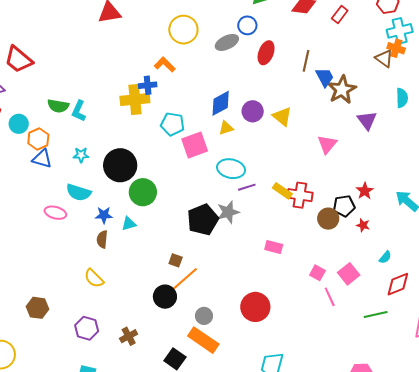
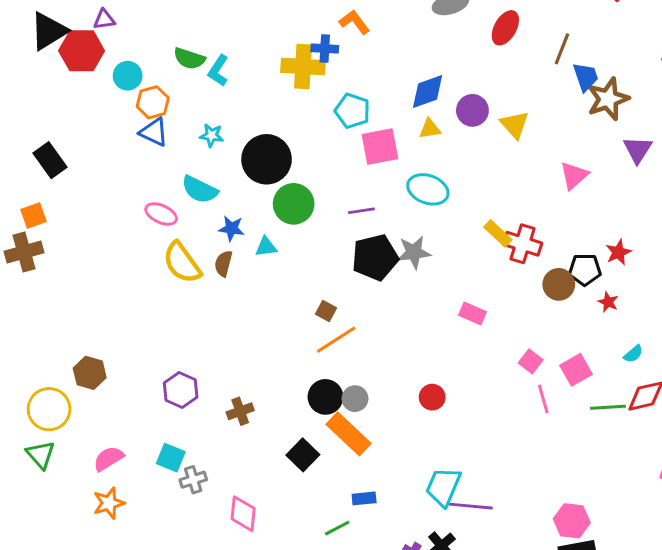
purple line: (247, 187) -> (361, 211), moved
yellow semicircle: (94, 278) -> (182, 263), moved, size x1.4
black circle: (165, 297) -> (325, 397), moved
red circle: (255, 307) -> (432, 397), size x0.6
brown hexagon: (37, 308) -> (90, 373), moved
green line: (376, 314) -> (608, 407), moved

